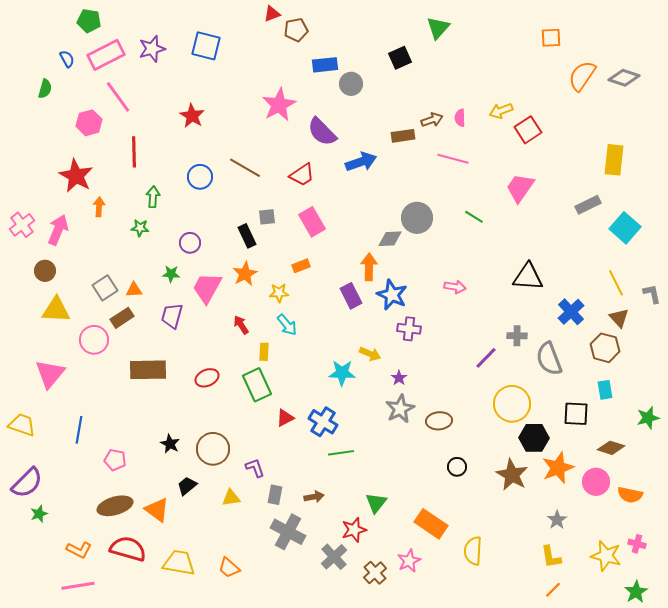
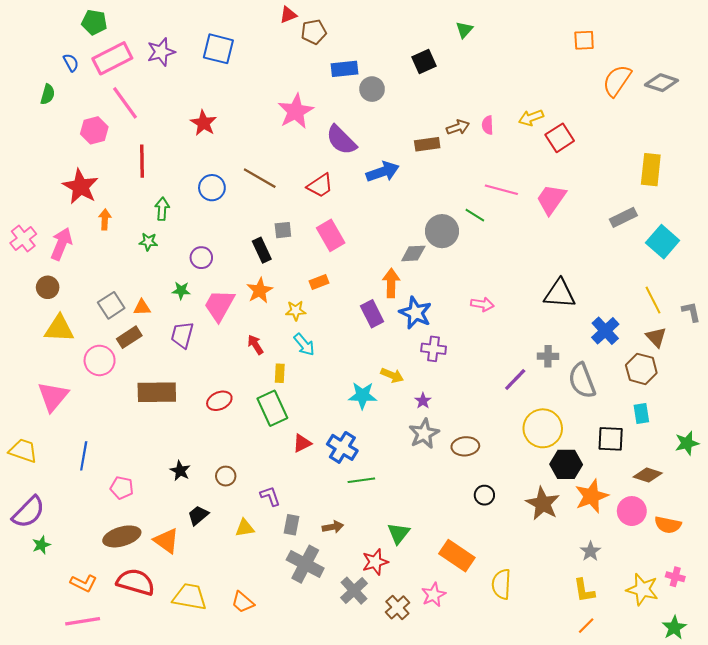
green triangle: (438, 28) -> (464, 30), size x0.7
pink line: (453, 159) -> (501, 190), moved
green line: (474, 217) -> (475, 215), moved
brown circle: (213, 449) -> (226, 476), size x0.6

